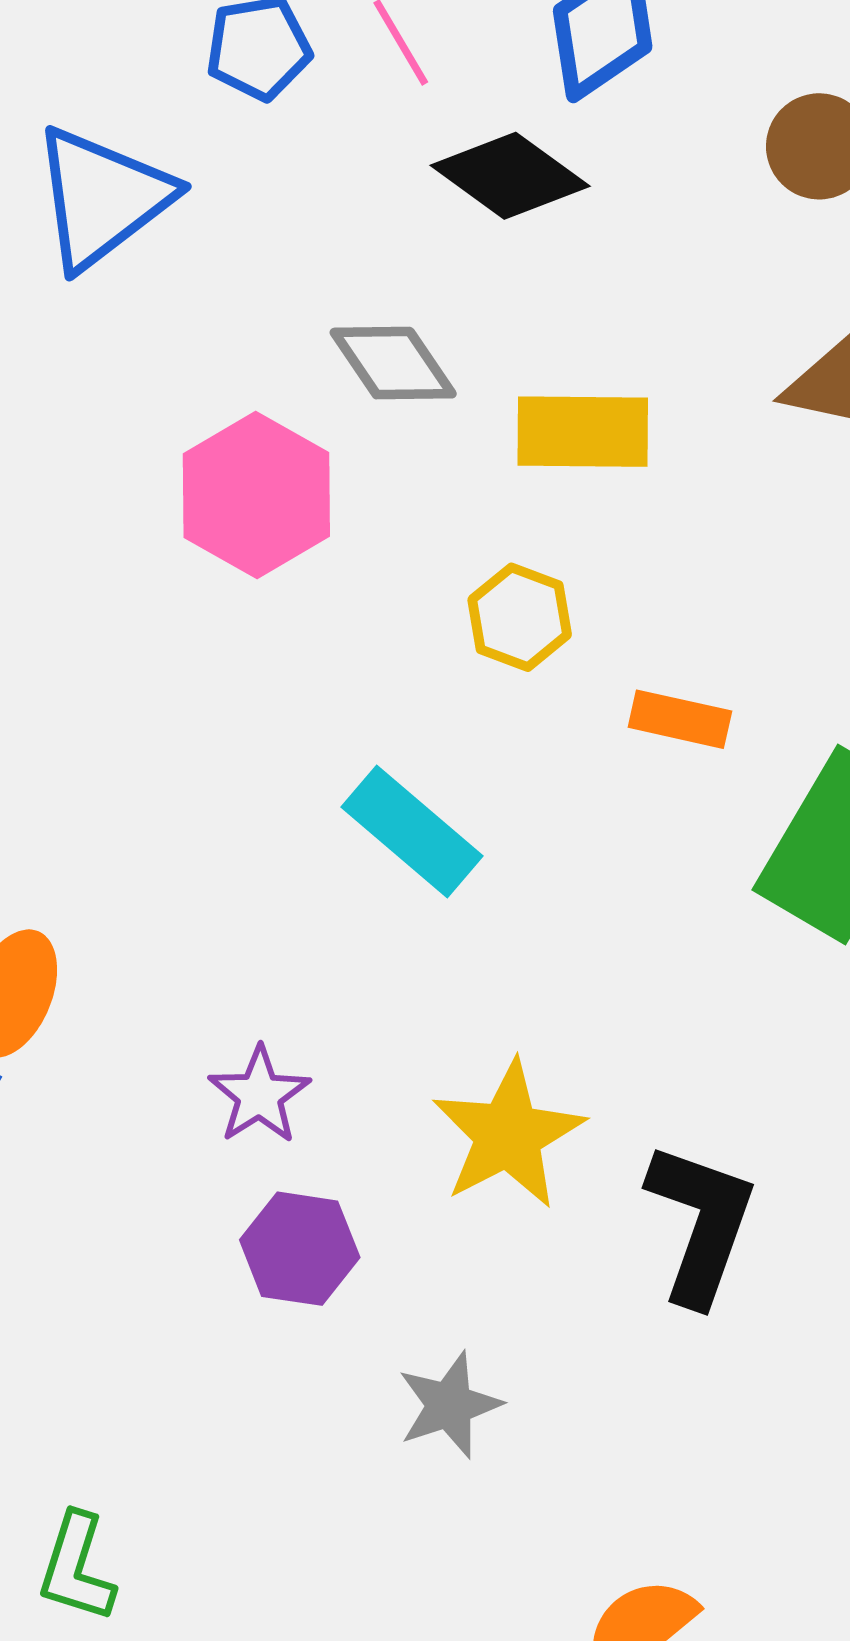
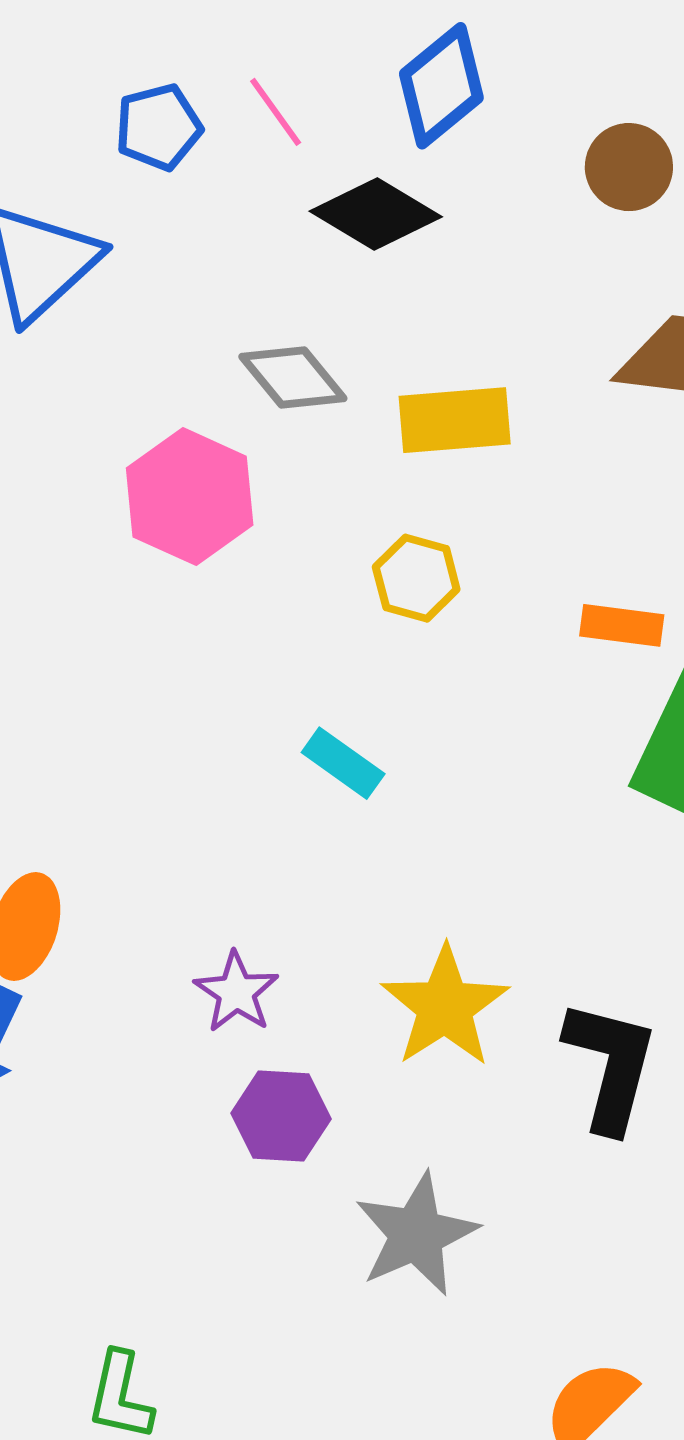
orange rectangle: (680, 719) -> (622, 625), moved
cyan rectangle: (412, 832) -> (343, 763), size x0.7
gray star: (449, 1405) -> (416, 1234), size x1.4

